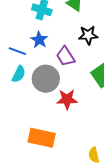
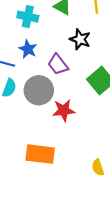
black star: (88, 35) -> (80, 39), turned 30

